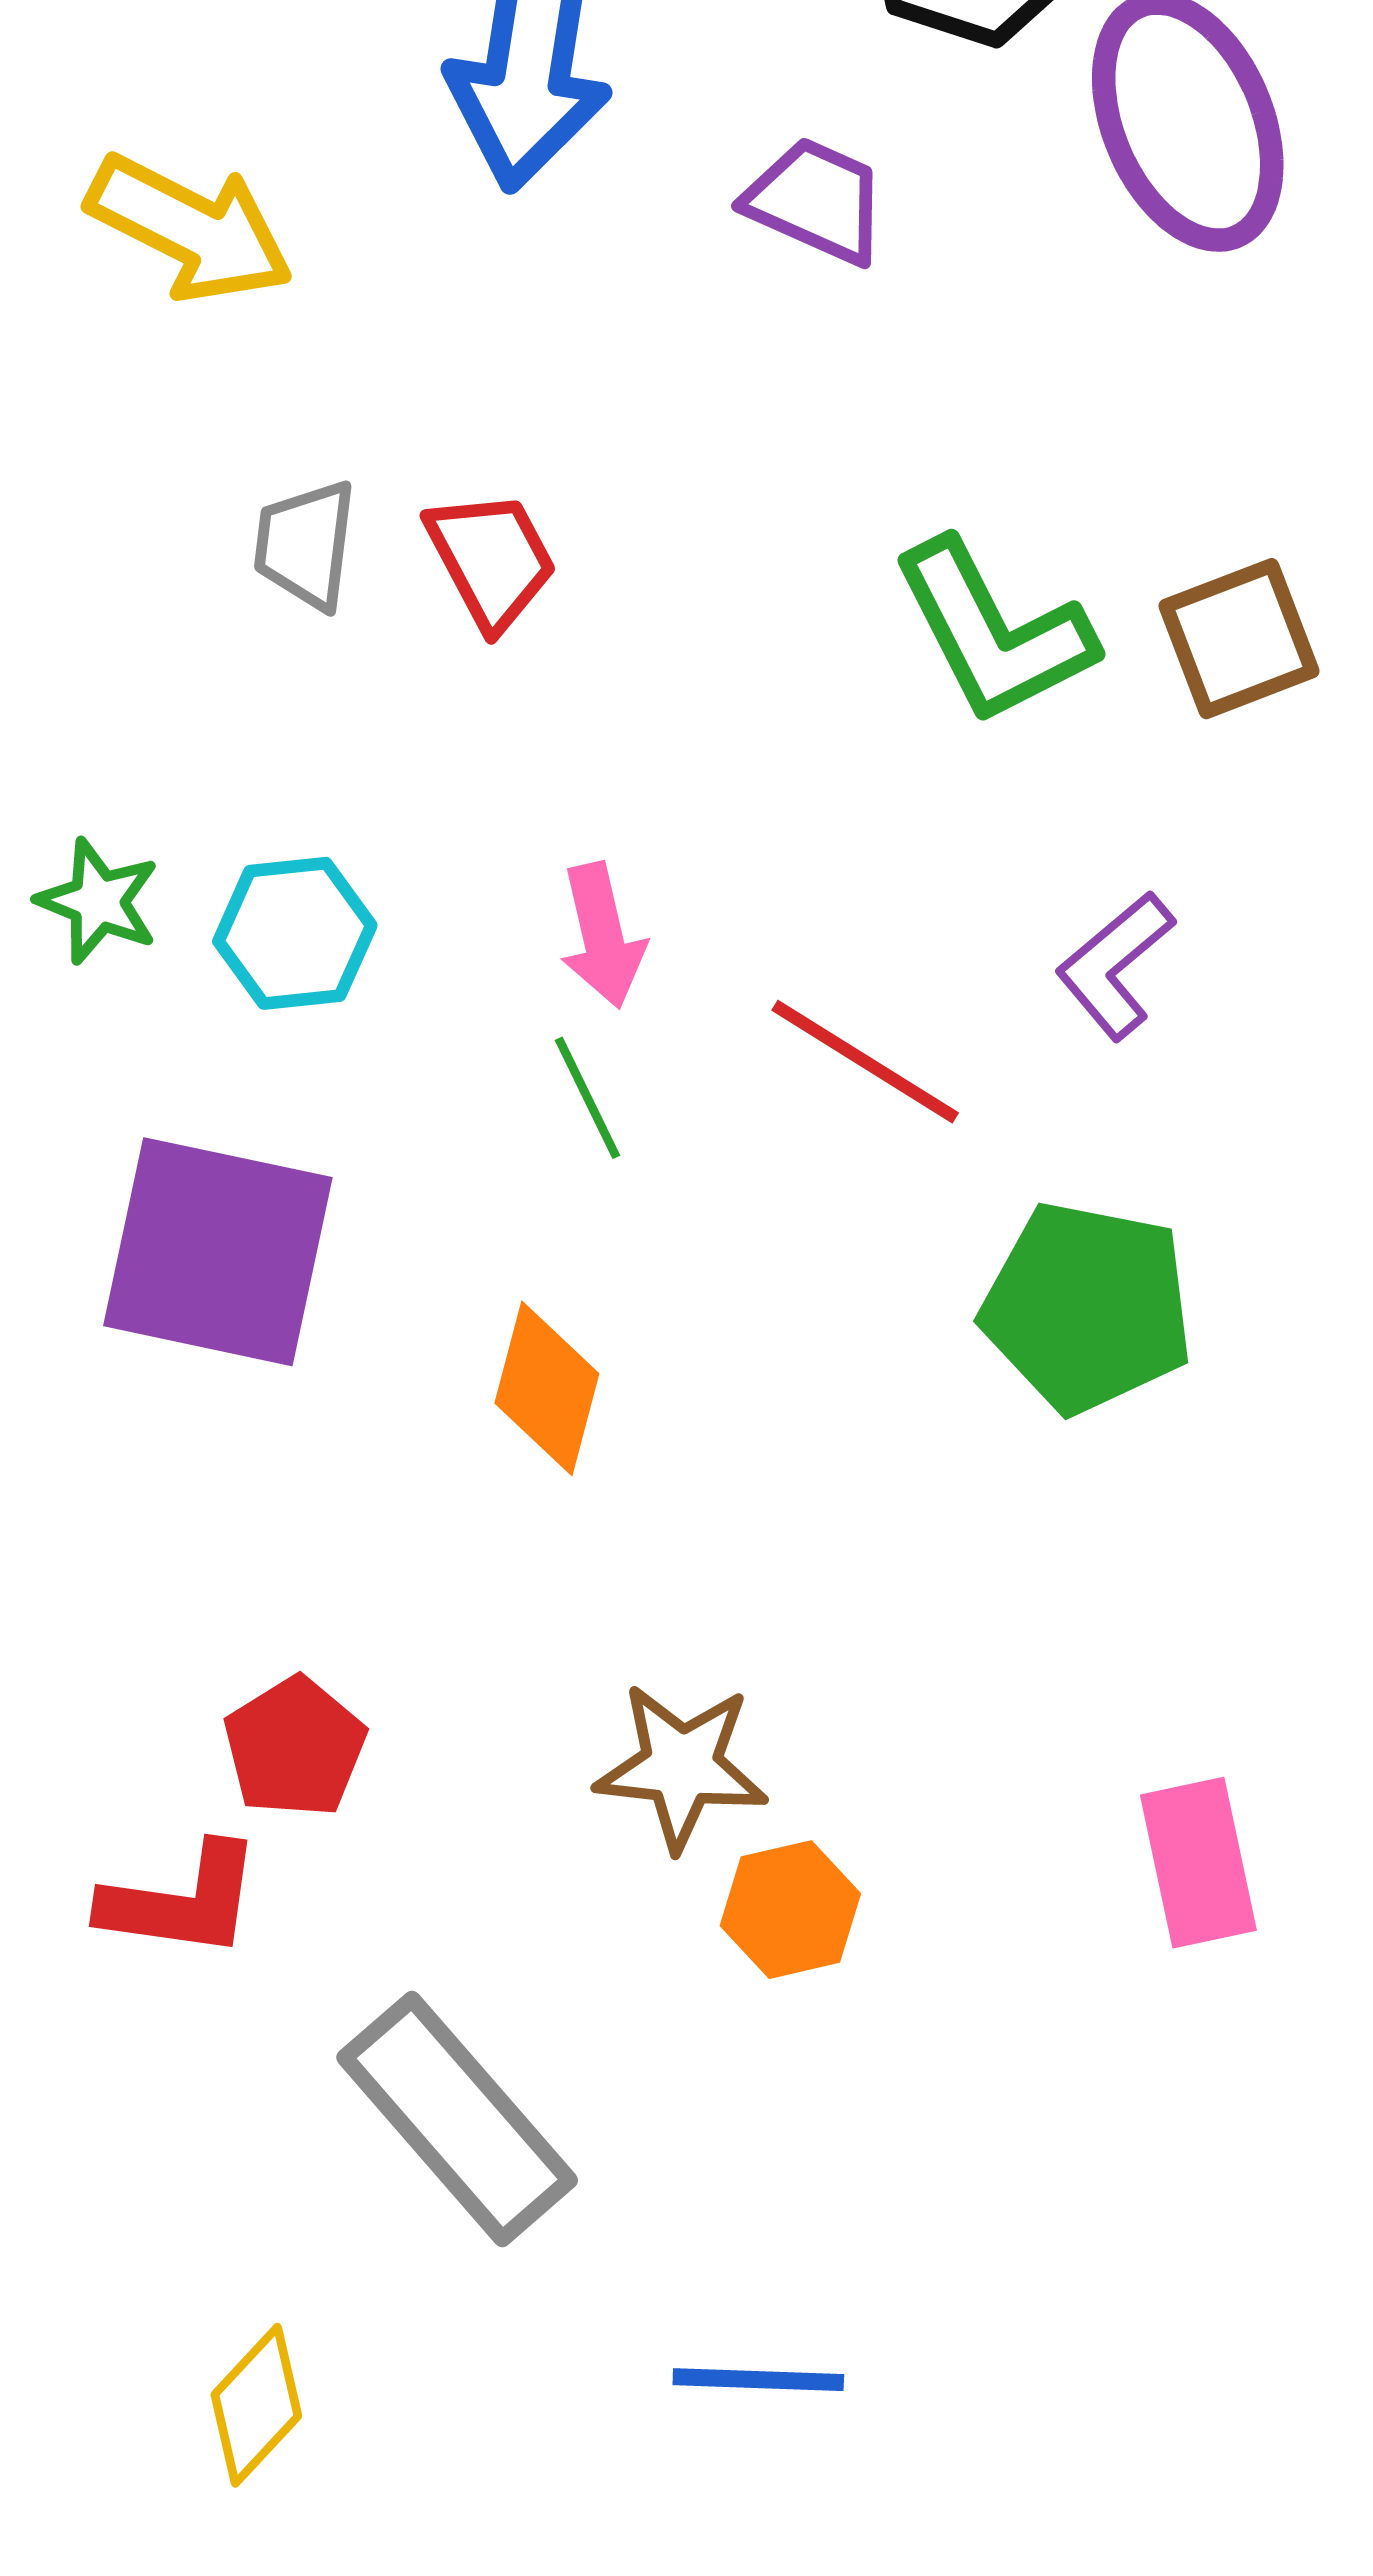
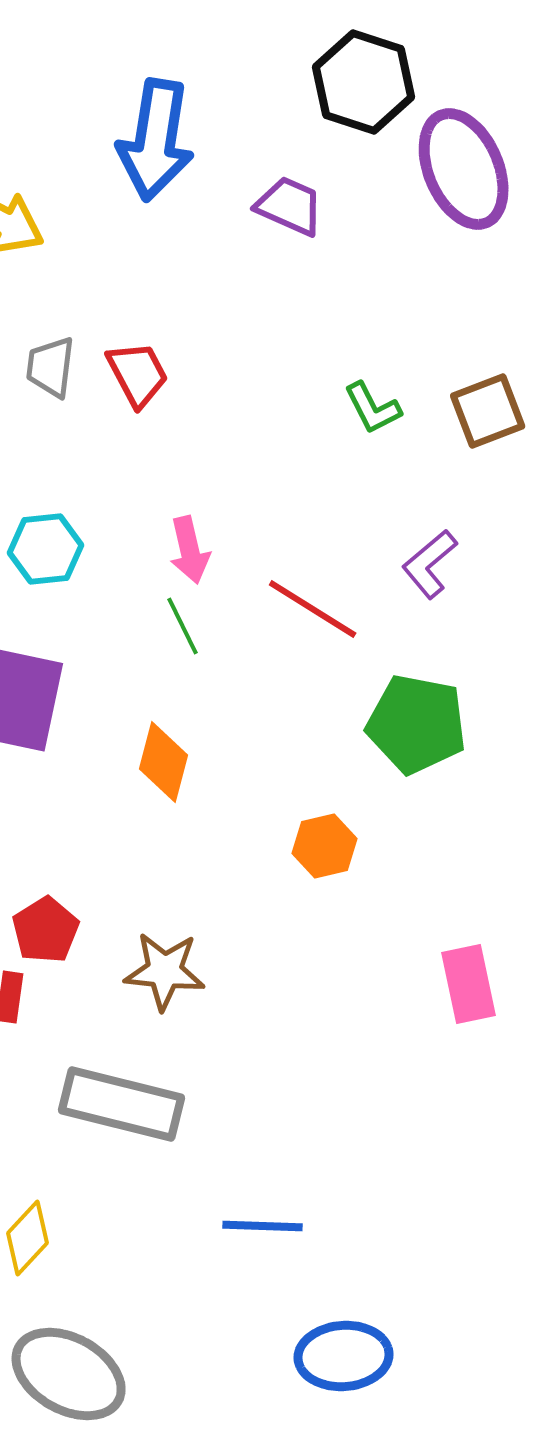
green L-shape: (993, 632) -> (373, 408), size x0.6
brown star: (681, 1766) -> (165, 971), moved
orange hexagon: (790, 1910) -> (325, 846), moved
gray rectangle: (457, 2119) -> (122, 1104), turned -35

